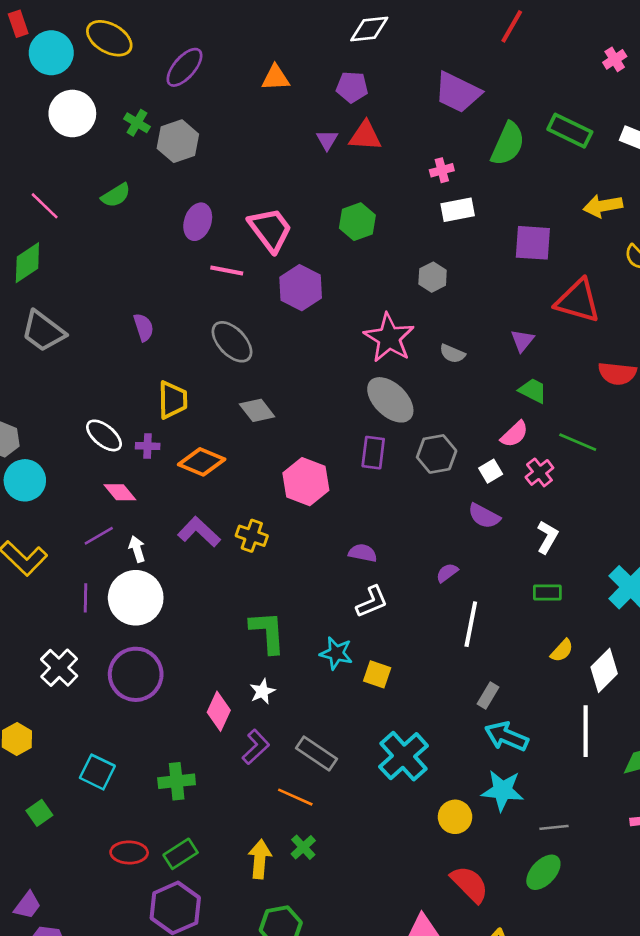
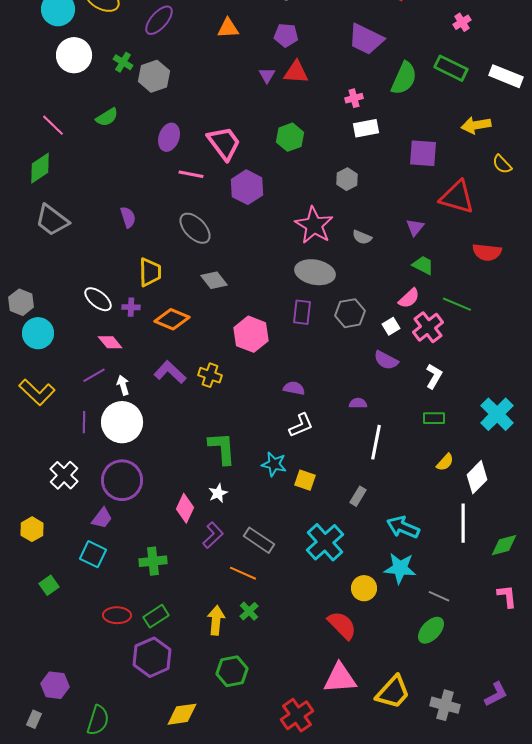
pink cross: (615, 59) -> (462, 22), moved
gray ellipse: (390, 400) -> (315, 272), turned -33
pink cross: (539, 472) -> (428, 327), size x1.4
purple semicircle: (447, 573) -> (358, 403), turned 36
gray rectangle: (488, 695) -> (358, 496), moved
gray line: (554, 827) -> (439, 596), turned 30
red semicircle: (470, 884) -> (342, 625), moved
purple trapezoid: (27, 905) -> (102, 518), moved

